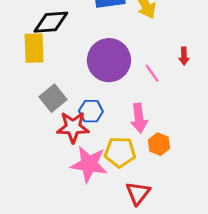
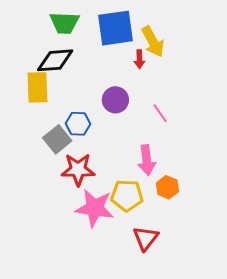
red arrow: (184, 56) -> (139, 59), moved
purple circle: (109, 60) -> (115, 100), size x0.6
blue hexagon: (91, 111) -> (78, 124), moved

